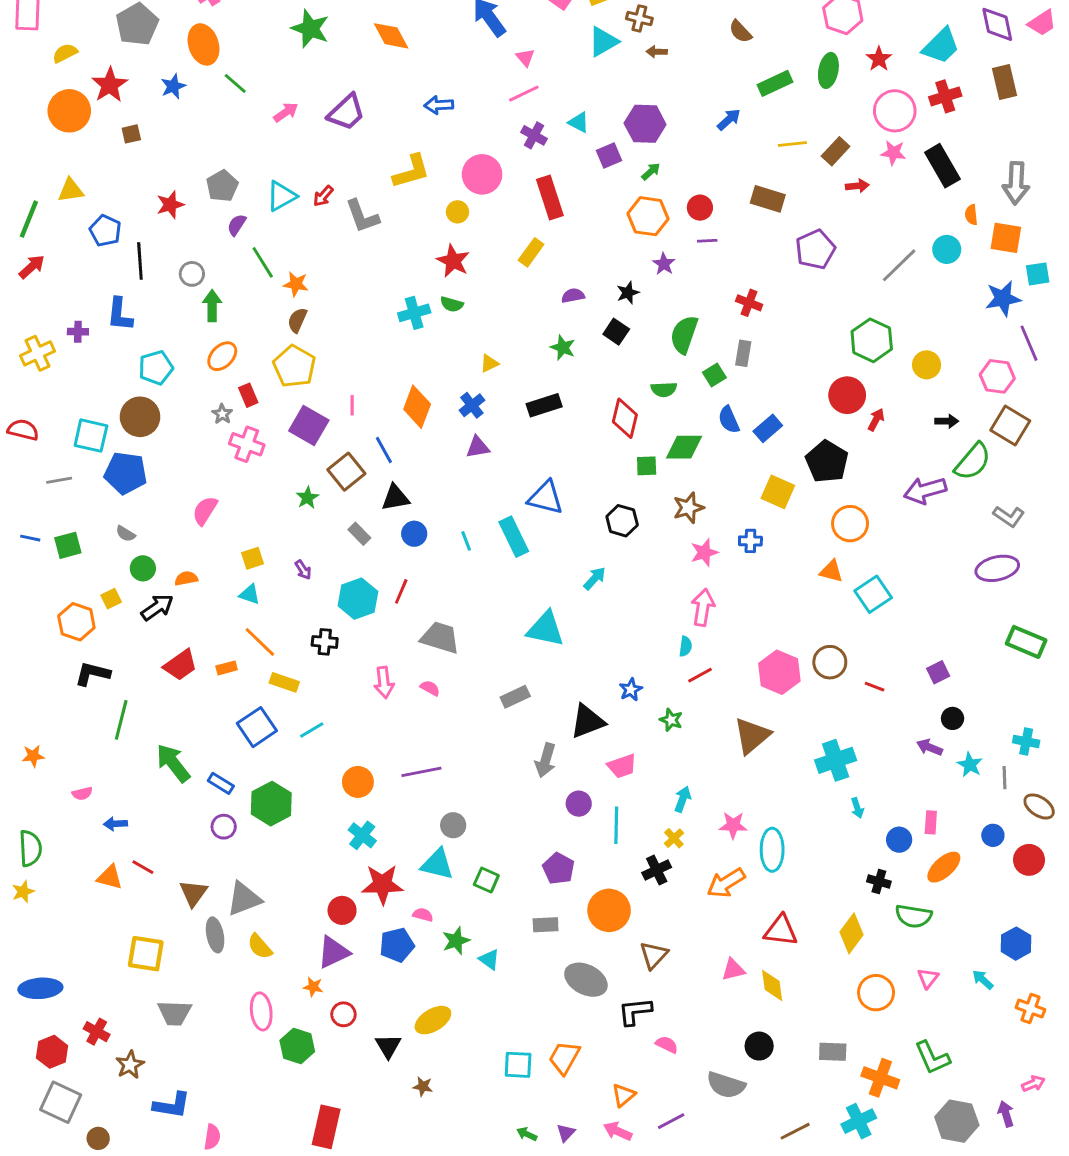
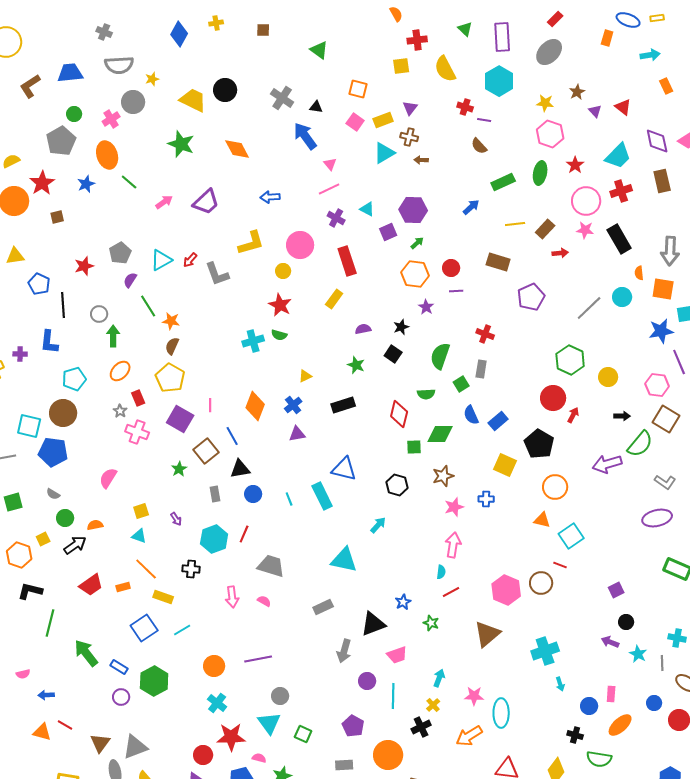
gray rectangle: (359, 534) -> (215, 494), turned 35
red line: (875, 687) -> (560, 565), moved
cyan triangle: (437, 864) -> (269, 723), turned 40

